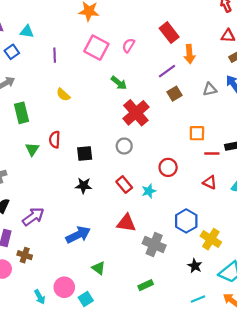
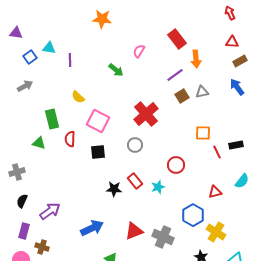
cyan triangle: (27, 32) -> (49, 48), moved
pink square: (96, 48) -> (98, 121), moved
green arrow: (119, 83) -> (116, 70), moved
gray triangle: (210, 89) -> (202, 92), moved
green rectangle: (21, 113) -> (52, 119), moved
green triangle: (32, 149) -> (39, 143), moved, turned -48
red line: (212, 154) -> (217, 152), turned 64
red triangle: (210, 182) -> (215, 192), moved, turned -40
black star: (84, 186) -> (114, 189), moved
red triangle: (126, 223) -> (134, 231), moved, turned -30

